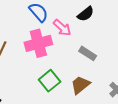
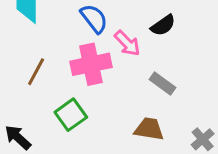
green square: (50, 81) -> (71, 115), moved
brown trapezoid: (80, 85) -> (149, 129), turned 45

